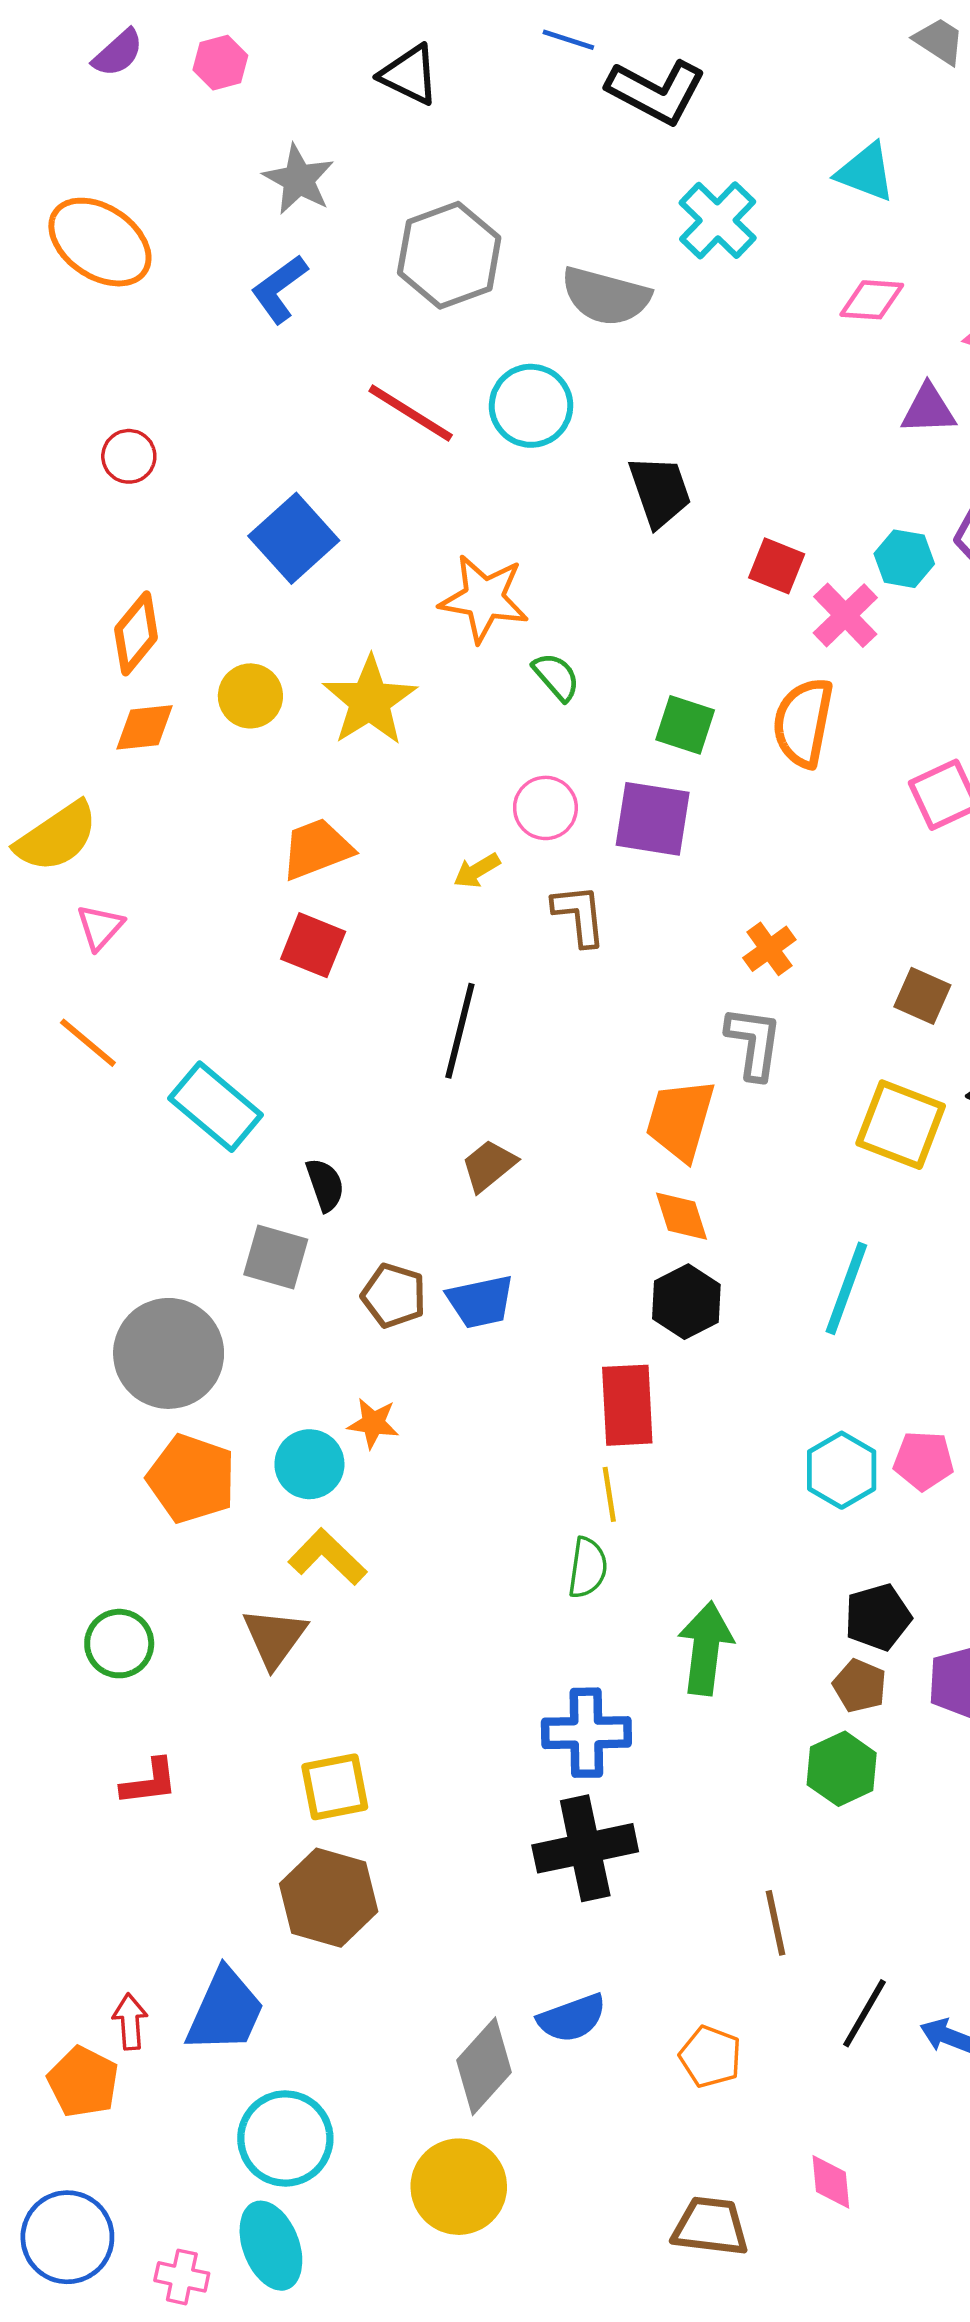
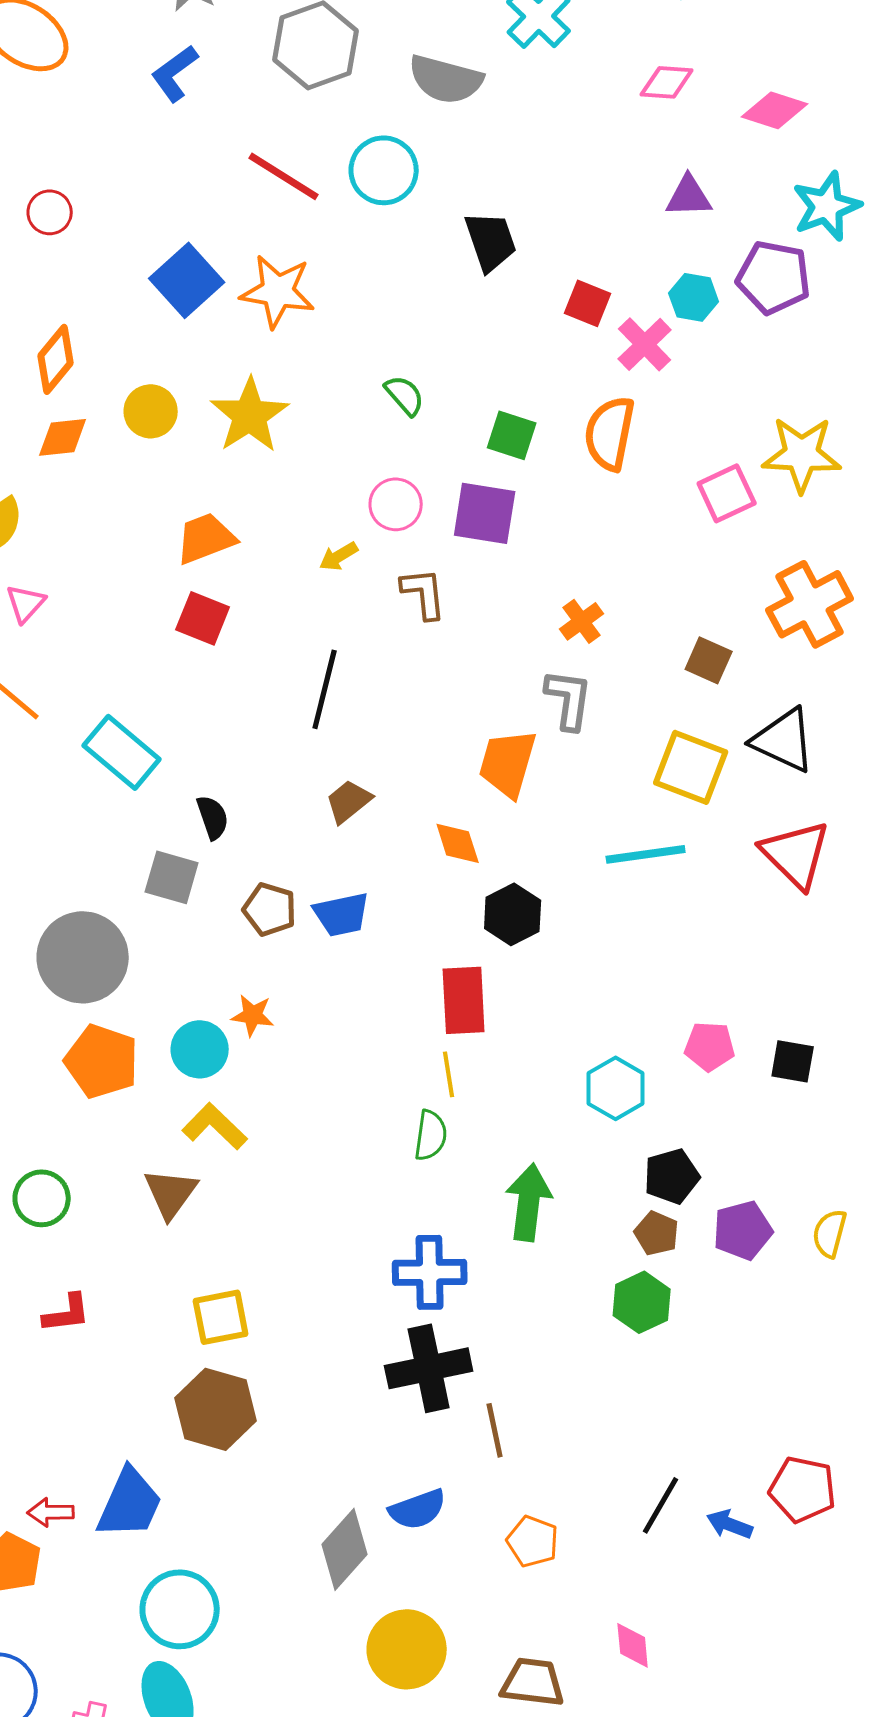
purple triangle: (928, 409) -> (689, 196), moved
orange star: (484, 598) -> (278, 291), moved
orange diamond: (682, 1216) -> (458, 843), moved
cyan line: (846, 1288) -> (646, 854), moved, turned 62
cyan hexagon: (842, 1470) -> (616, 1088), moved
brown line: (775, 1923) -> (495, 1430), moved
red arrow: (130, 2022) -> (51, 1512), turned -87
yellow circle: (459, 2187) -> (407, 1649), moved

